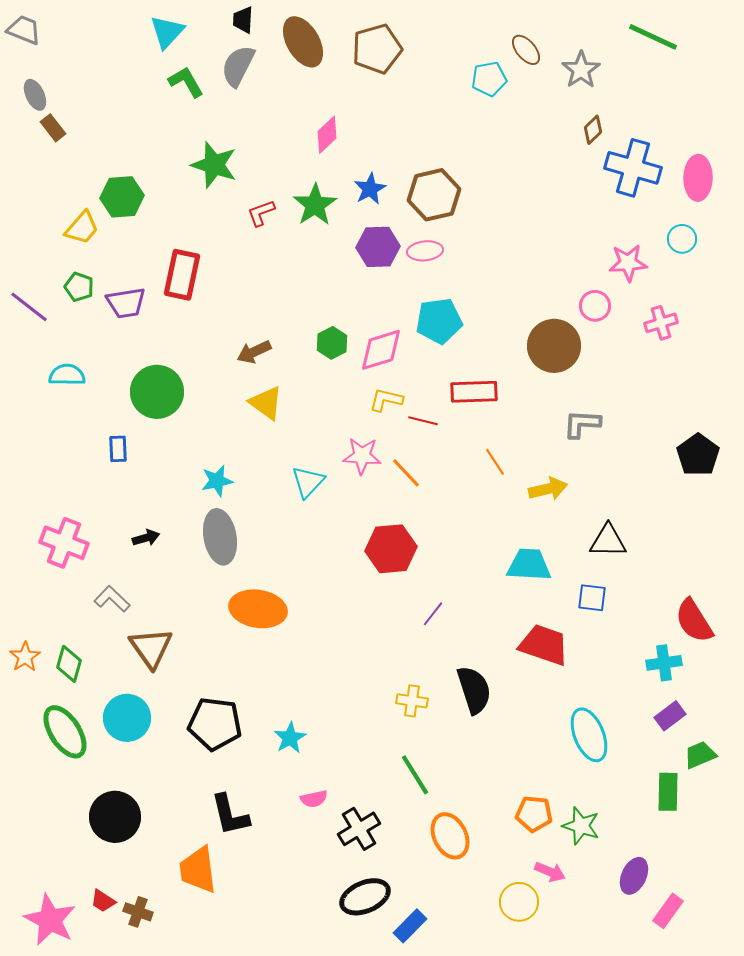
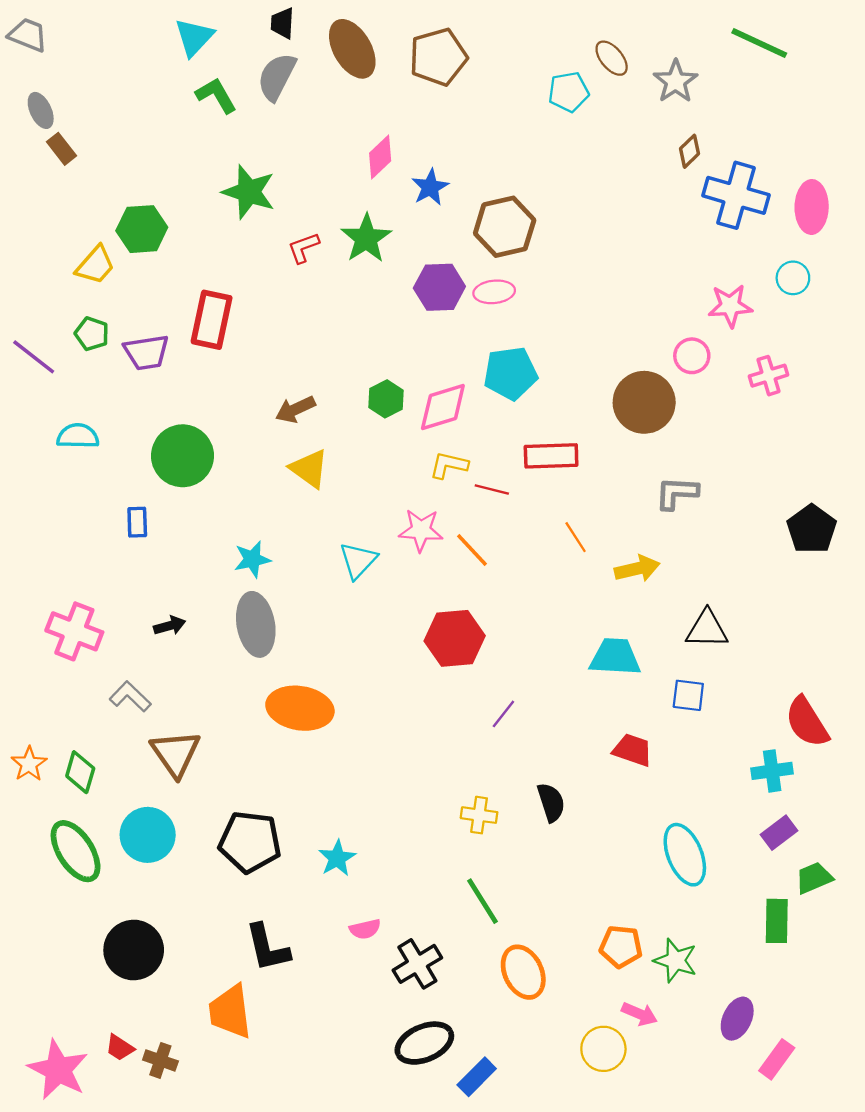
blue star: (370, 189) -> (430, 187), moved
red trapezoid: (544, 645) -> (633, 750), size x0.7
black semicircle: (474, 690) -> (551, 802), size x0.7

